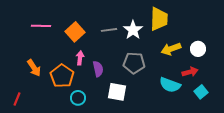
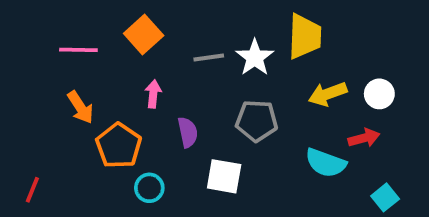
orange square: (75, 32) -> (144, 35), moved
pink arrow: (80, 58) -> (153, 94), moved
orange arrow: (34, 68) -> (80, 107), moved
cyan square: (201, 92) -> (385, 197), moved

